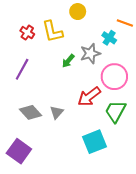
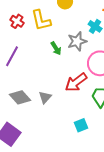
green arrow: (68, 61) -> (56, 48), turned -72
cyan square: (94, 142) -> (81, 125), size x0.6

